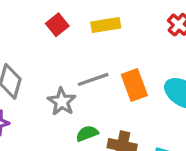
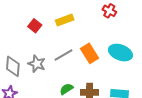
gray star: (62, 102) -> (37, 64), moved

